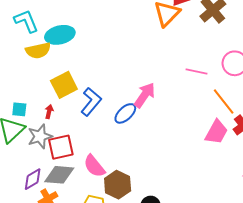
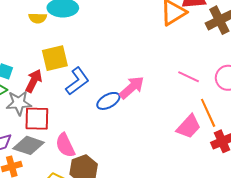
yellow semicircle: (38, 51) -> (38, 18), size x0.7
red arrow: (49, 112) -> (34, 81), size x1.6
pink trapezoid: (216, 132) -> (189, 127), moved

